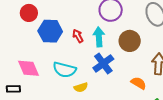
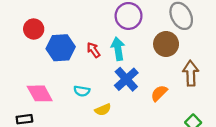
brown circle: (130, 41) -> (166, 44), moved
cyan semicircle: (65, 70) -> (82, 91), size x0.6
orange semicircle: (139, 83) -> (159, 93), moved, turned -70

